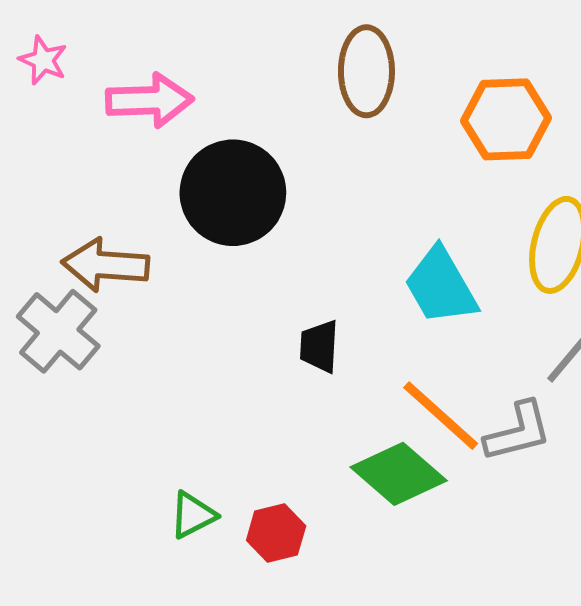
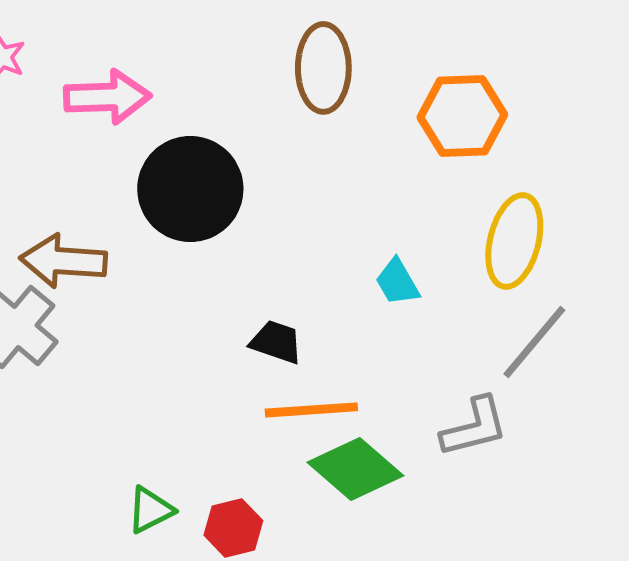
cyan trapezoid: (441, 286) -> (397, 282), size x0.6
black trapezoid: (319, 346) -> (276, 342), turned 106
orange line: (441, 416) -> (311, 410), moved, turned -46

